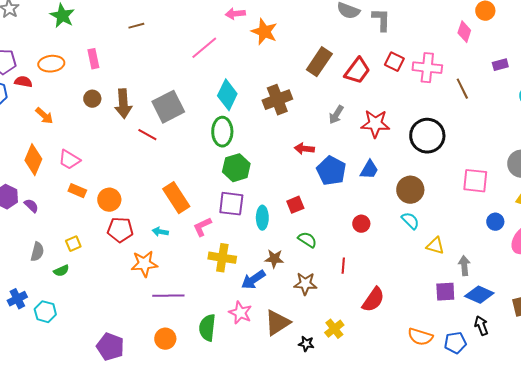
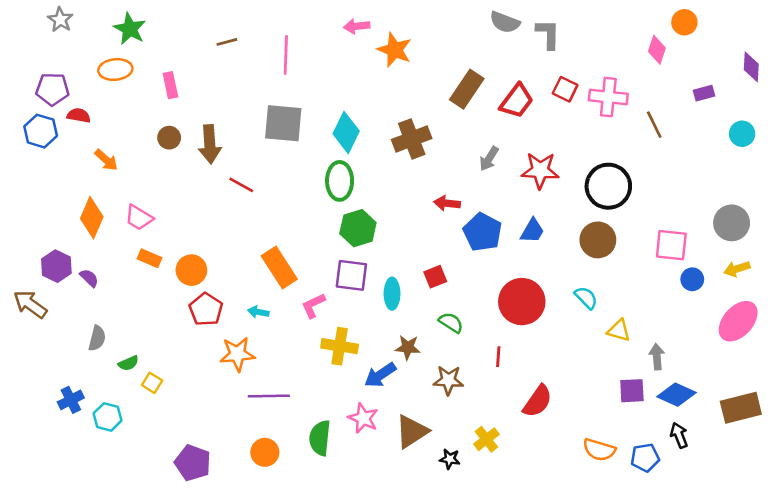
pink line: (204, 48) -> (286, 55), moved, turned -48
orange ellipse: (51, 64) -> (115, 69), moved
gray square: (168, 107) -> (283, 123), moved, turned 32
brown circle: (410, 190) -> (598, 240), moved
blue circle: (495, 222) -> (692, 279), moved
red circle: (361, 224) -> (522, 302), size x2.0
red pentagon: (120, 230) -> (206, 309), turned 30
yellow square: (73, 244) -> (152, 383), moved, turned -35

